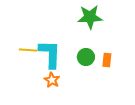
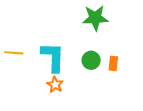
yellow line: (28, 50) -> (14, 53), moved

